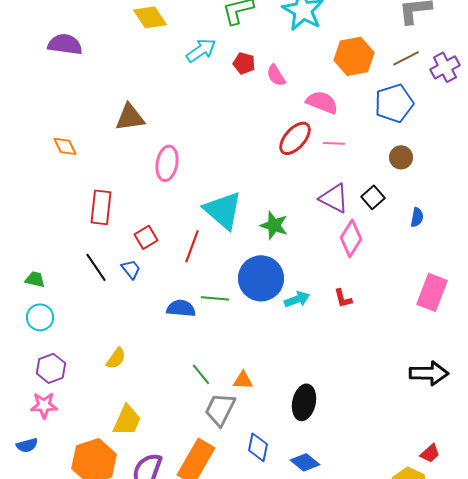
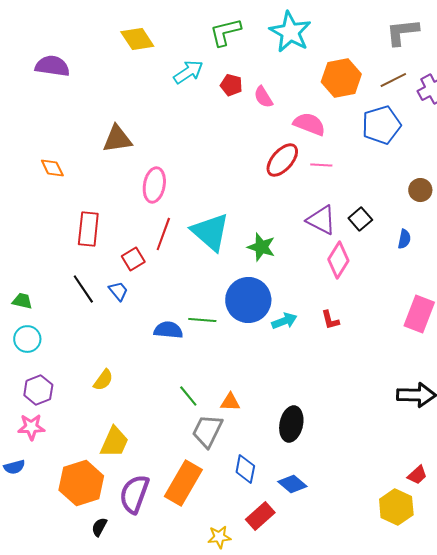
brown circle: (401, 157) -> (420, 190), moved
red line: (192, 246) -> (163, 234), moved

